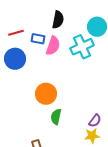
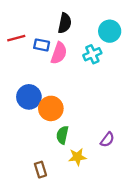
cyan cross: (82, 47) -> (92, 54), size x0.7
blue circle: (15, 59) -> (29, 97), moved
yellow star: (92, 136) -> (77, 157), moved

